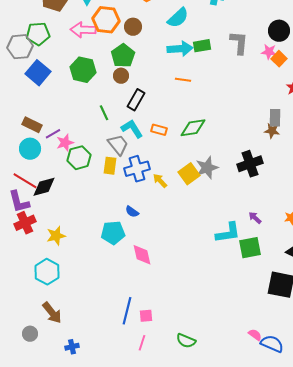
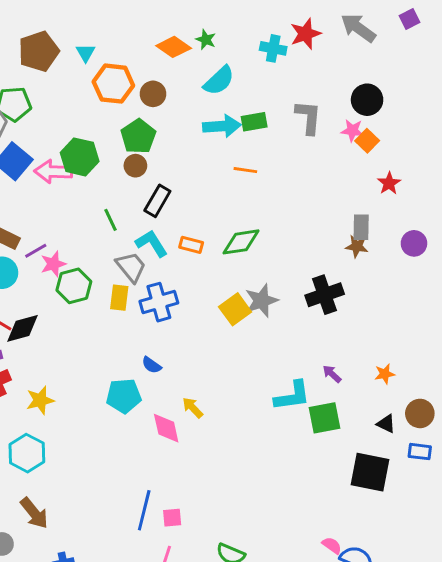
pink arrow: (83, 30) -> (53, 172), moved
orange line: (183, 80) -> (245, 170), moved
yellow arrow: (160, 181) -> (193, 408), moved

